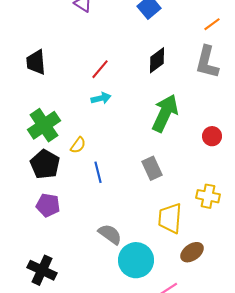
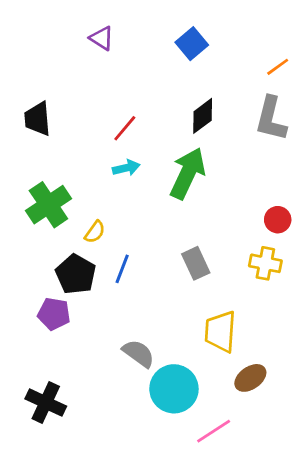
green arrow: (165, 113) -> (188, 173), moved
black pentagon: (45, 164) -> (76, 274), moved
blue line: (98, 172) -> (122, 269), turned 35
yellow cross: (208, 196) -> (265, 263), moved

